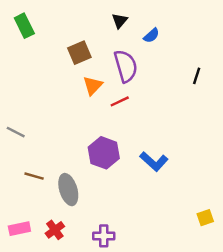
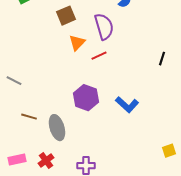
black line: (197, 76) -> (162, 59), moved

